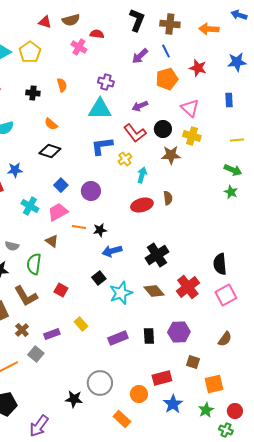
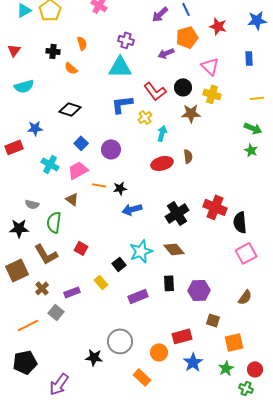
purple arrow: (140, 106) -> (166, 53), moved
orange semicircle: (51, 124) -> (71, 68), moved
black square: (99, 278) -> (119, 264), moved
red cross: (188, 287) -> (215, 207), moved, turned -30
black rectangle: (149, 336) -> (169, 283), moved

